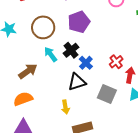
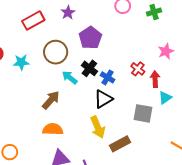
gray square: (107, 94) -> (143, 113), moved
orange semicircle: (23, 99) -> (53, 129), turned 36
yellow arrow: (65, 107) -> (98, 127), size x1.5

